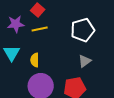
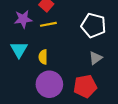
white pentagon: (83, 30) -> (94, 25), turned 30

